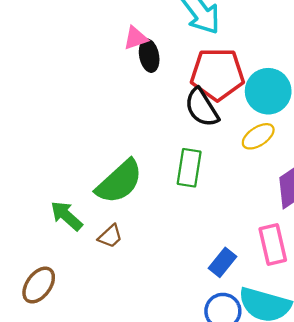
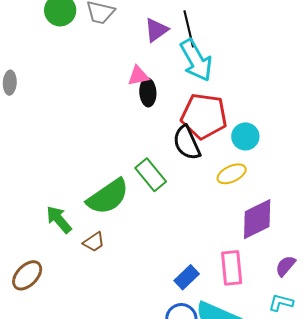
cyan circle: (268, 91) -> (245, 136), size x0.7
green rectangle: (189, 168) -> (151, 175), moved, turned -56

